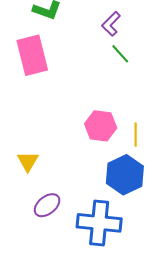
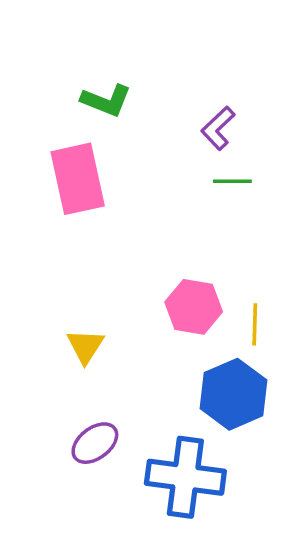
green line: (120, 54) -> (232, 181), turned -50
yellow triangle: (28, 161) -> (85, 346), moved

